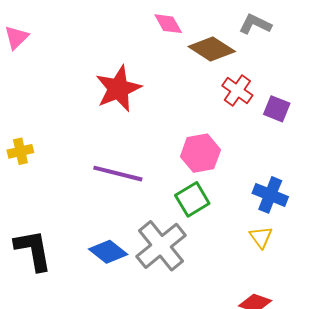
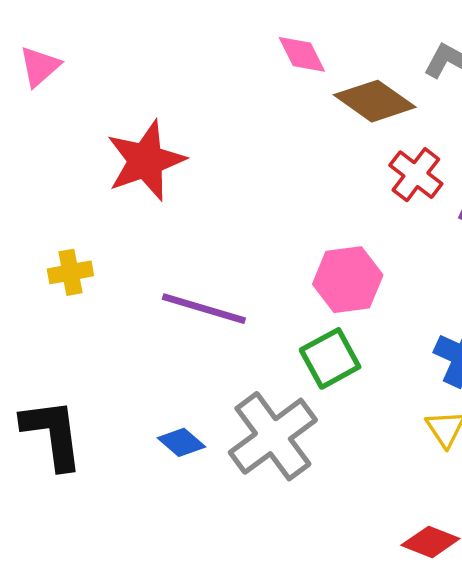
red star: (118, 89) -> (146, 161), moved
yellow cross: (20, 151) -> (70, 272), moved
blue diamond: (108, 252) -> (181, 442), size x0.7

